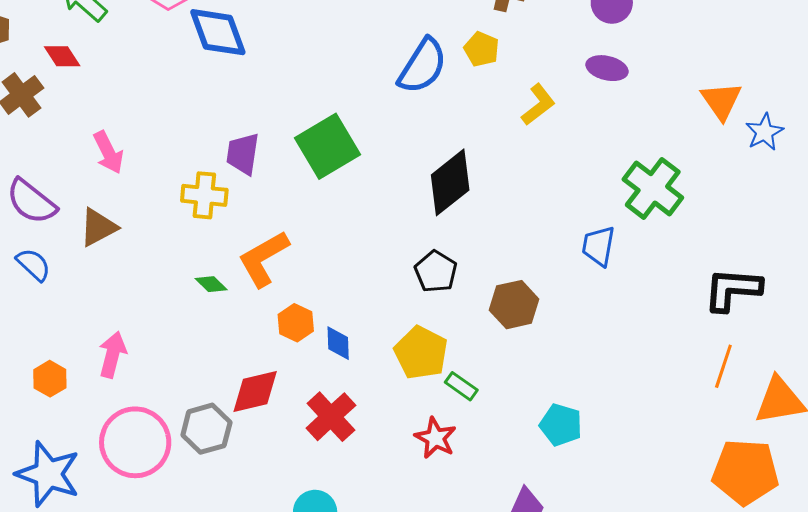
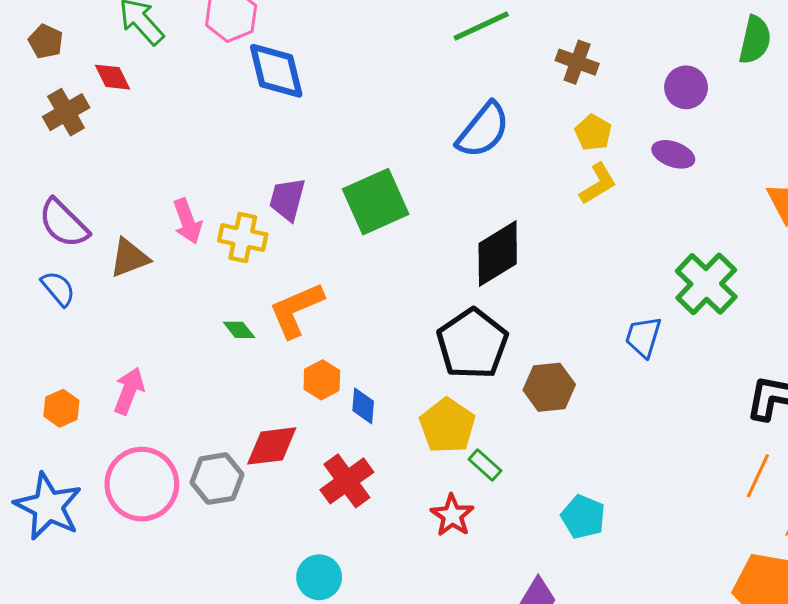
yellow pentagon: (482, 49) -> (593, 133), moved
pink arrow: (108, 152) -> (187, 221), moved
black pentagon: (436, 272) -> (472, 344), size x1.6

